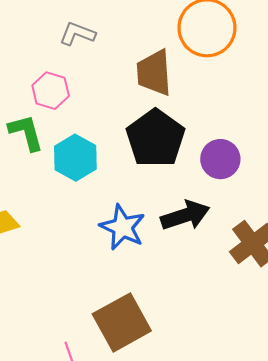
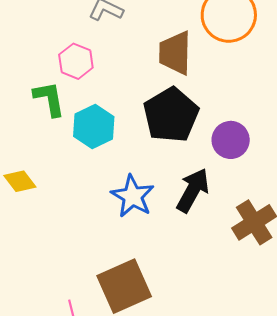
black arrow: (185, 215) -> (193, 190), turned -48

